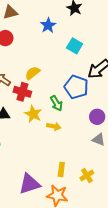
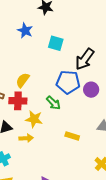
purple circle: (97, 117) -> (91, 90), moved
yellow arrow: (54, 126) -> (26, 138), moved
yellow rectangle: (61, 169) -> (72, 136), moved, turned -64

